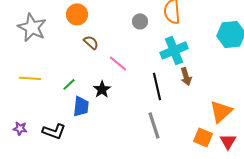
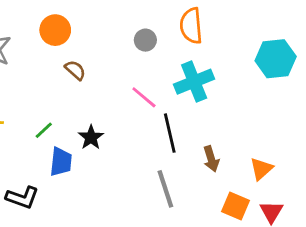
pink line: (118, 63) -> (144, 97), moved
brown arrow: (186, 76) -> (211, 159), moved
orange triangle: (221, 111) -> (261, 169), size x0.7

